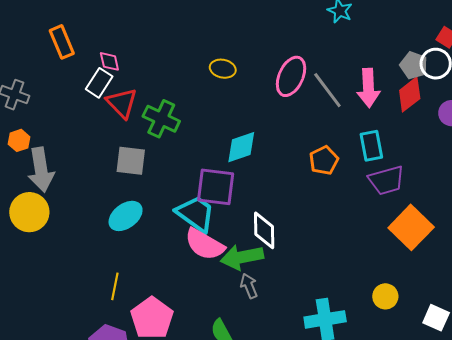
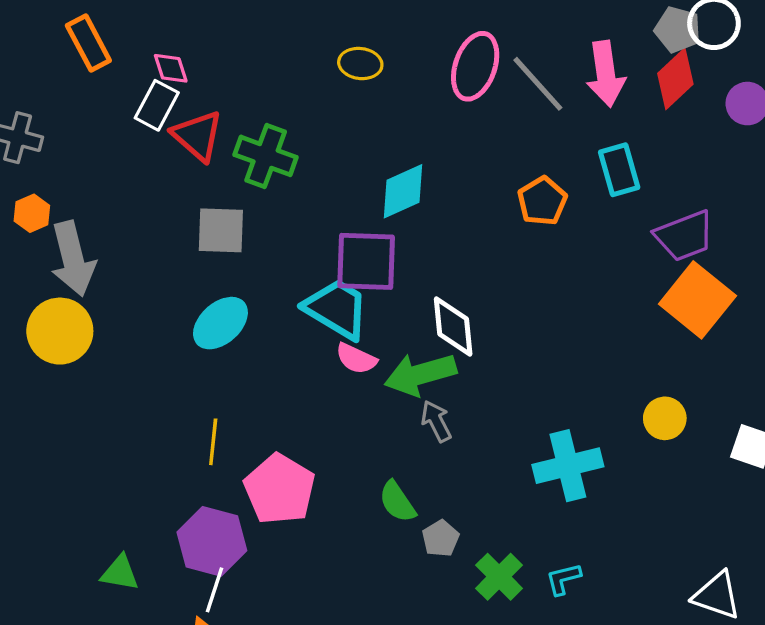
purple trapezoid: (387, 180) -> (684, 236), moved
pink semicircle: (205, 244) -> (356, 359), size x0.6

